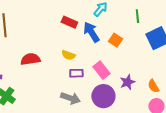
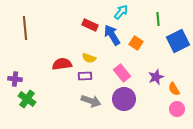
red semicircle: (30, 59) -> (62, 64), moved
purple rectangle: (76, 73) -> (85, 76), moved
purple star: (127, 82) -> (156, 77), moved

